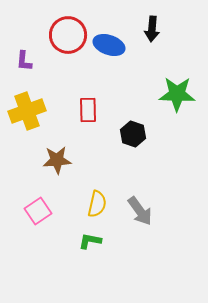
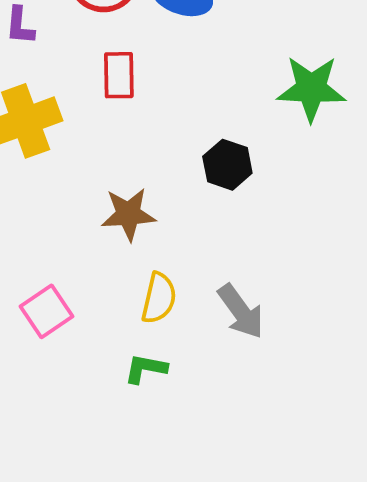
red rectangle: (88, 110) -> (119, 75), moved
brown star: (57, 160) -> (128, 214), moved

